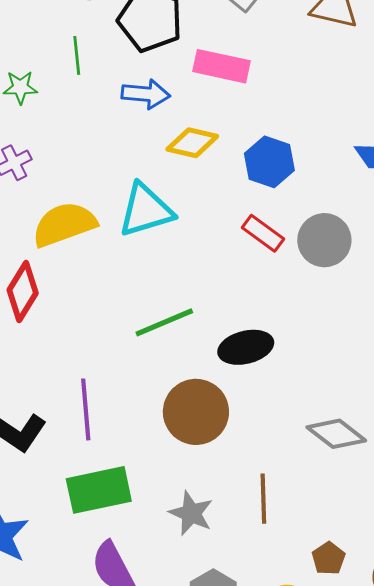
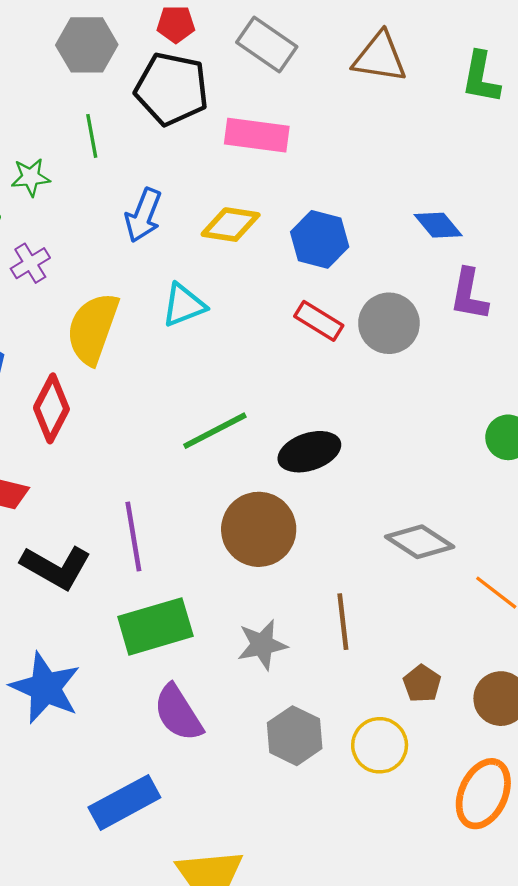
blue arrow: (146, 94) -> (143, 215), moved, turned 111
cyan triangle: (146, 210) -> (184, 305), size x0.7
yellow semicircle: (64, 224) -> (93, 328), turned -46
gray star: (191, 513) -> (262, 645), turned -30

